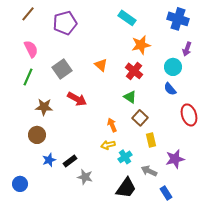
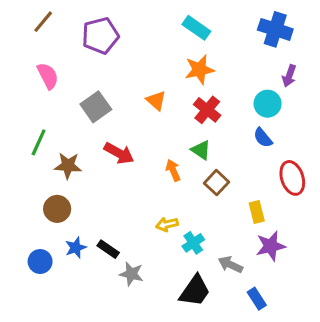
orange star: (141, 45) -> (199, 70), moved
green line: (28, 77) -> (39, 142), moved
orange arrow: (112, 125) -> (173, 170), moved
yellow rectangle: (151, 140) -> (257, 212), moved
black rectangle: (70, 161) -> (108, 249), turned 72
blue circle: (20, 184) -> (40, 261), moved

